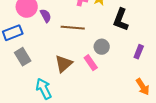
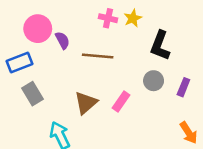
gray circle: (102, 47) -> (154, 81), moved
pink rectangle: (91, 63) -> (121, 101), turned 70

